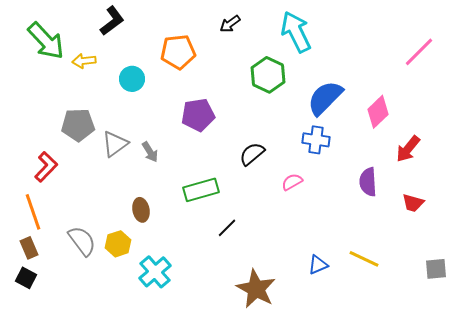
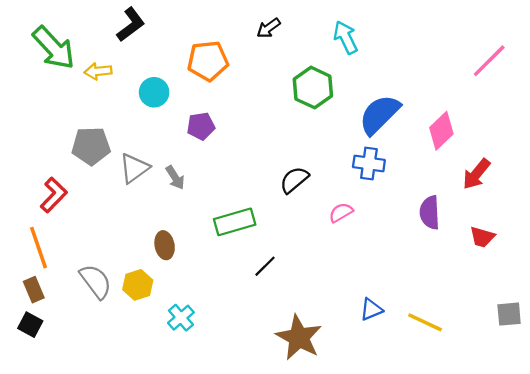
cyan arrow: (296, 32) -> (346, 37), size x0.7
purple pentagon: (198, 115) -> (201, 126), moved, size x0.7
yellow line: (364, 259) -> (425, 322), moved
cyan cross: (155, 272) -> (181, 318), size x0.7

